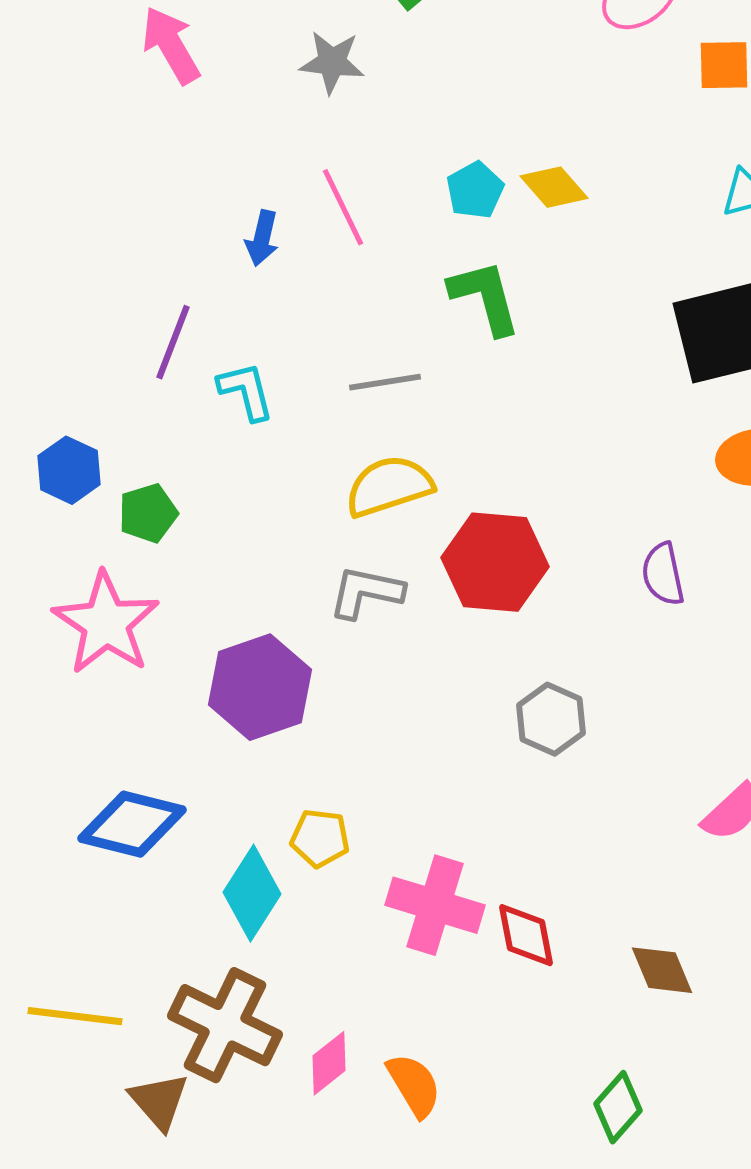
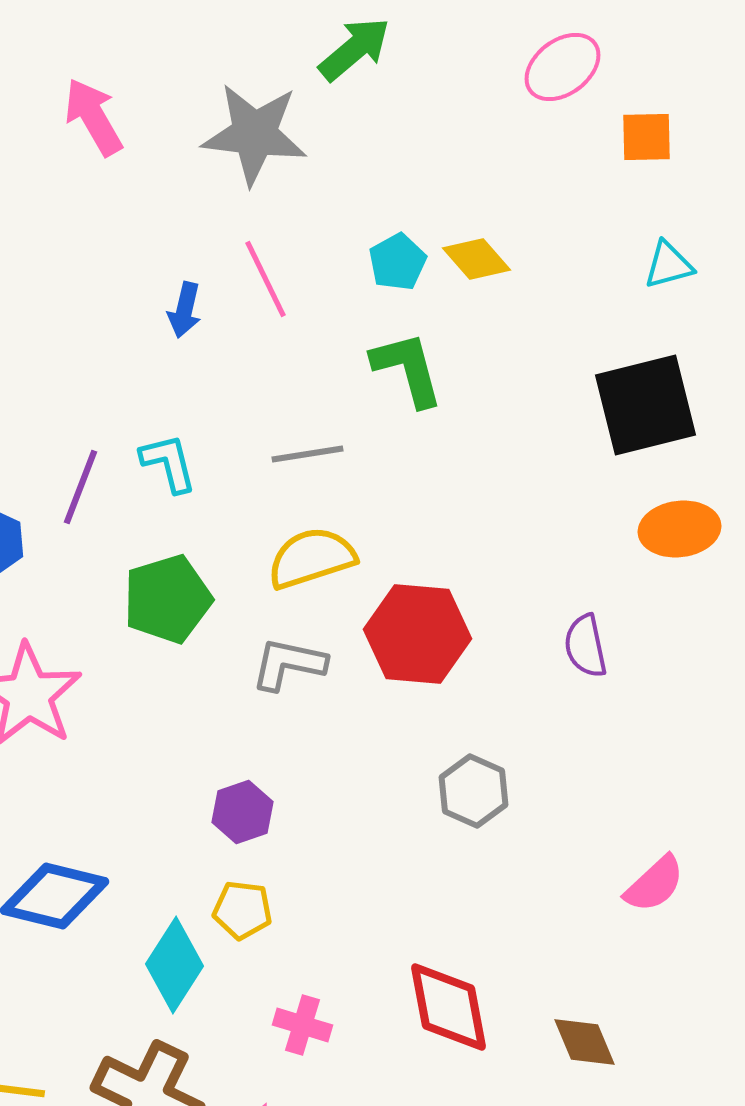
gray star: (332, 62) -> (254, 134), size x1.6
purple line: (173, 342) -> (80, 487), moved
green pentagon: (148, 513) -> (168, 599), moved, size x1.5
purple hexagon: (260, 687) -> (242, 812), moved, size x0.6
pink cross: (435, 905) -> (302, 1025), moved, size x0.6
red diamond: (526, 935) -> (448, 1007), size x1.4

